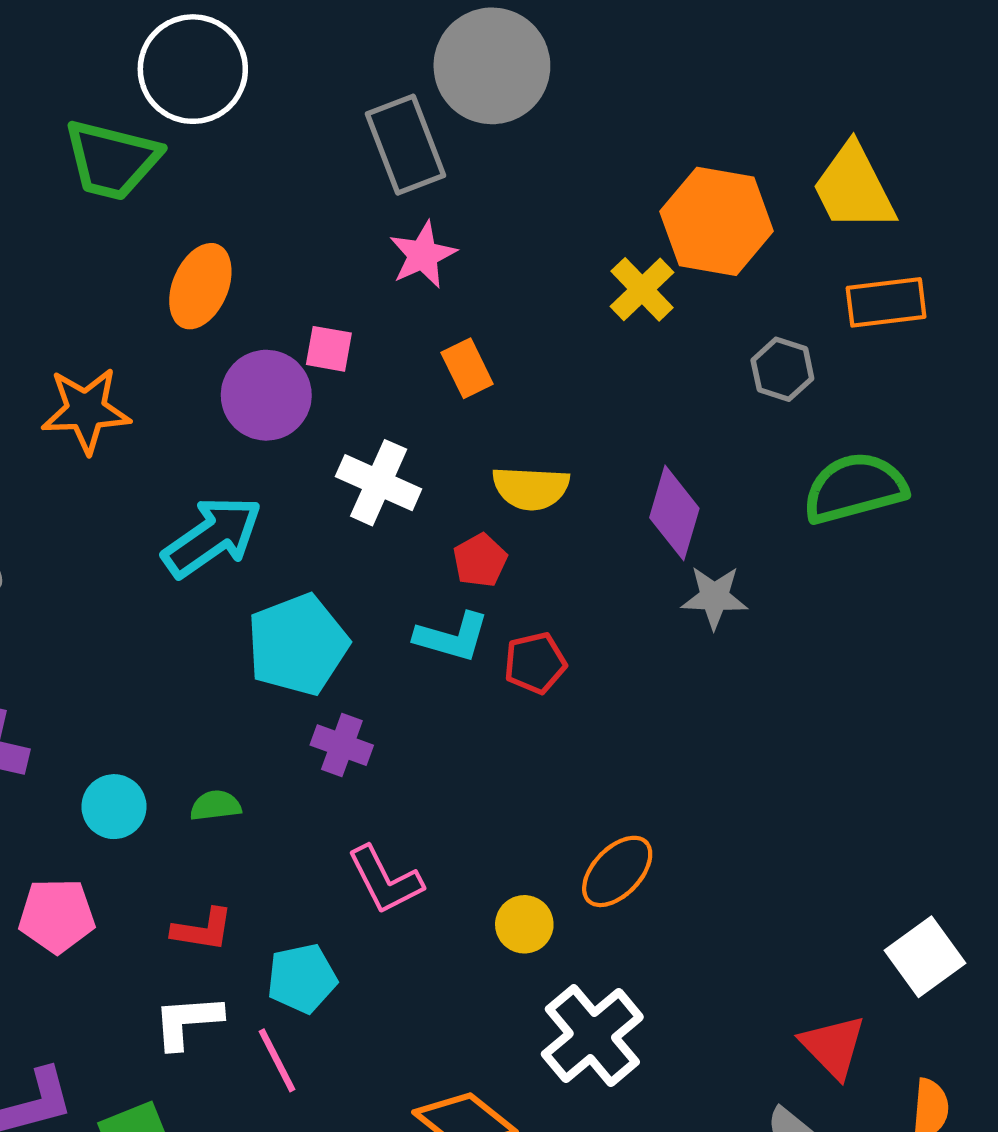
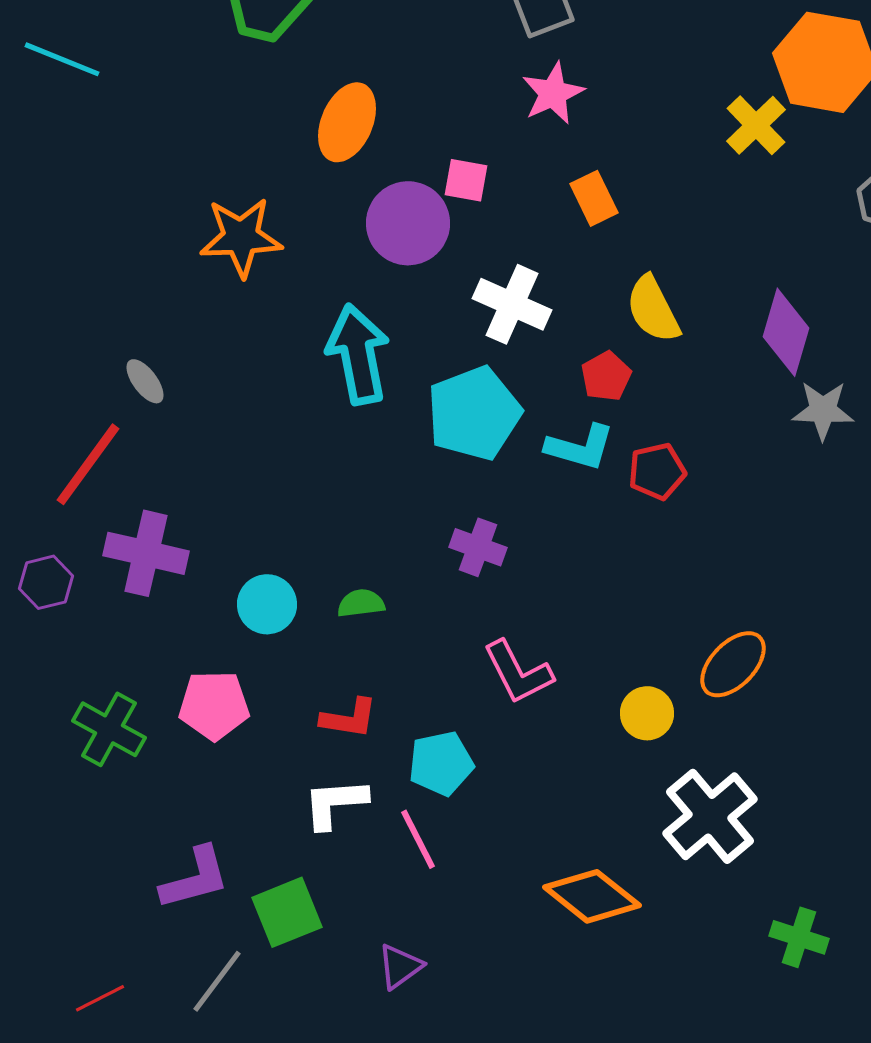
yellow semicircle: (531, 488) -> (653, 309), turned 60
cyan arrow: (212, 537) -> (358, 354), turned -66
cyan pentagon: (298, 645) -> (474, 413), moved

